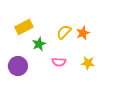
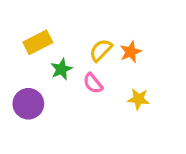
pink semicircle: (59, 62) -> (93, 83), moved, turned 48

